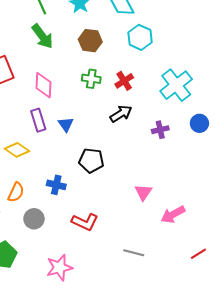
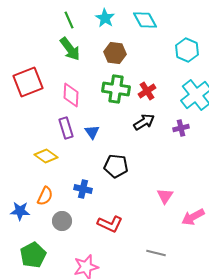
cyan hexagon: (140, 37) -> (187, 50), moved
green cross: (91, 79) -> (116, 89), size x1.5
purple cross: (160, 130) -> (181, 128), moved

